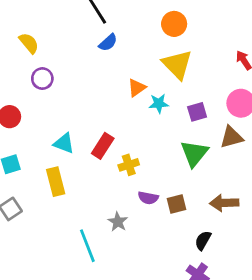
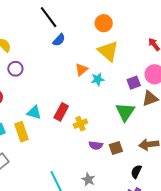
purple square: (197, 112) -> (134, 83), moved
yellow rectangle: (56, 182) -> (22, 132), moved
gray star: (118, 222) -> (88, 179), moved

